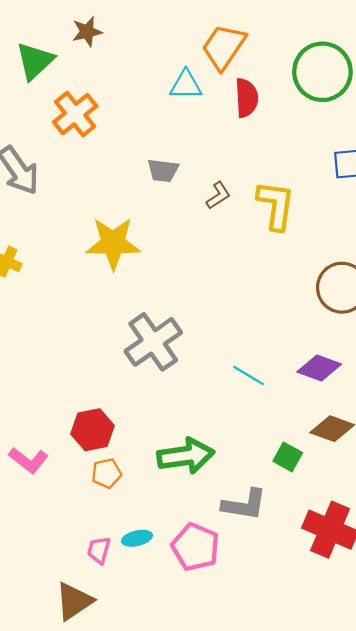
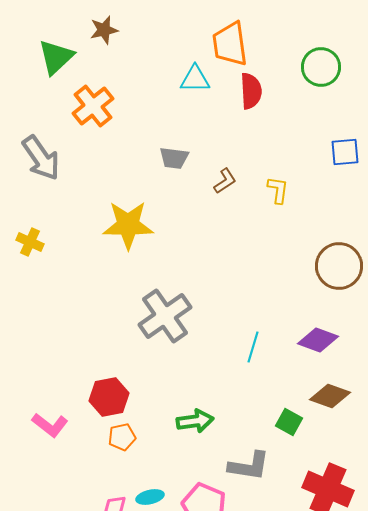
orange trapezoid: (224, 47) -> (230, 44), turned -42
green circle: (322, 72) -> (321, 67), size x0.7
yellow L-shape: (276, 205) -> (278, 190), size x0.6
cyan line: (249, 376) -> (253, 347), turned 76
green arrow: (186, 456) -> (195, 421), size x0.7

